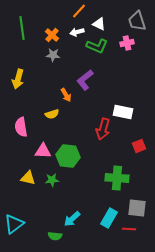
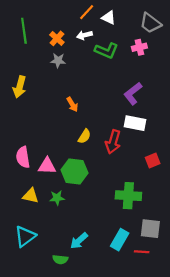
gray trapezoid: (137, 21) -> (150, 23), turned -35
white triangle: (99, 24) -> (109, 18), moved
purple L-shape: (85, 80) -> (133, 93), moved
yellow semicircle: (52, 114) -> (84, 136), moved, turned -40
pink semicircle: (21, 127) -> (23, 157), moved
cyan triangle: (14, 224) -> (25, 236), moved

